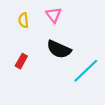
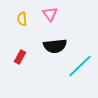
black semicircle: (59, 49) -> (55, 46), turned -30

